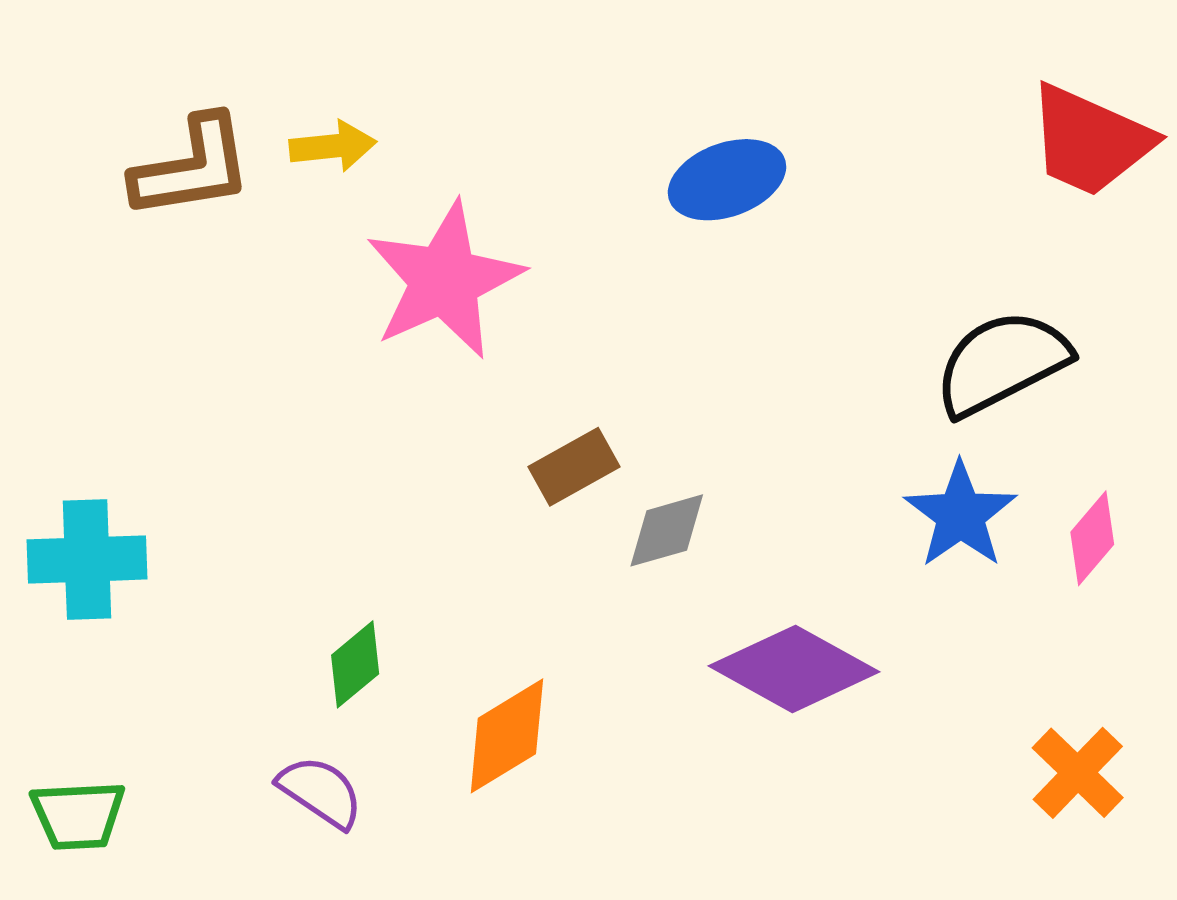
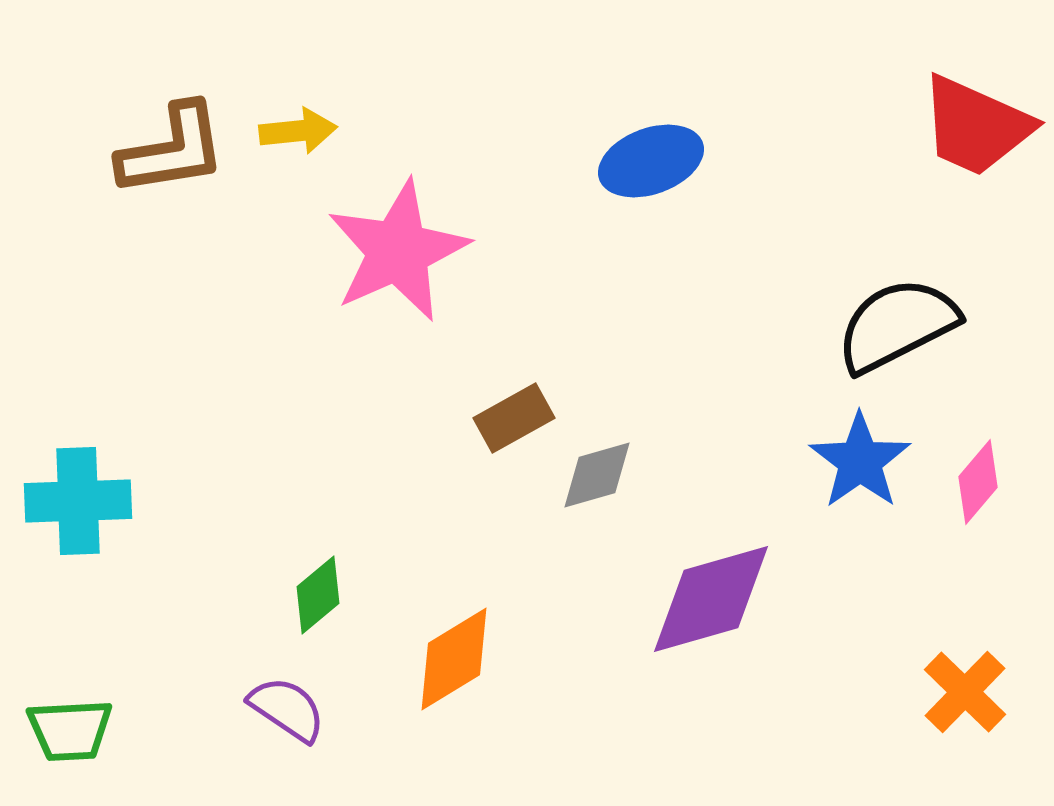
purple diamond: (794, 669) -> (711, 599), turned -45

